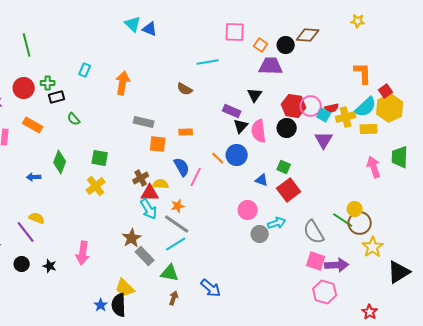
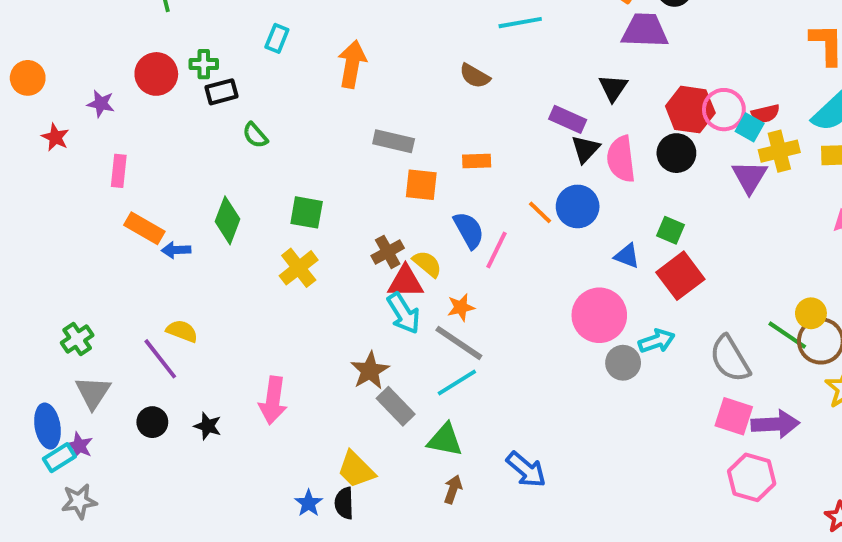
yellow cross: (346, 117) -> (779, 151), moved
orange rectangle: (33, 125) -> (144, 228), moved
yellow semicircle: (161, 184) -> (427, 264), turned 35
pink circle: (248, 210) -> (599, 315), size x1.4
black semicircle: (119, 305) -> (344, 503), size x0.7

